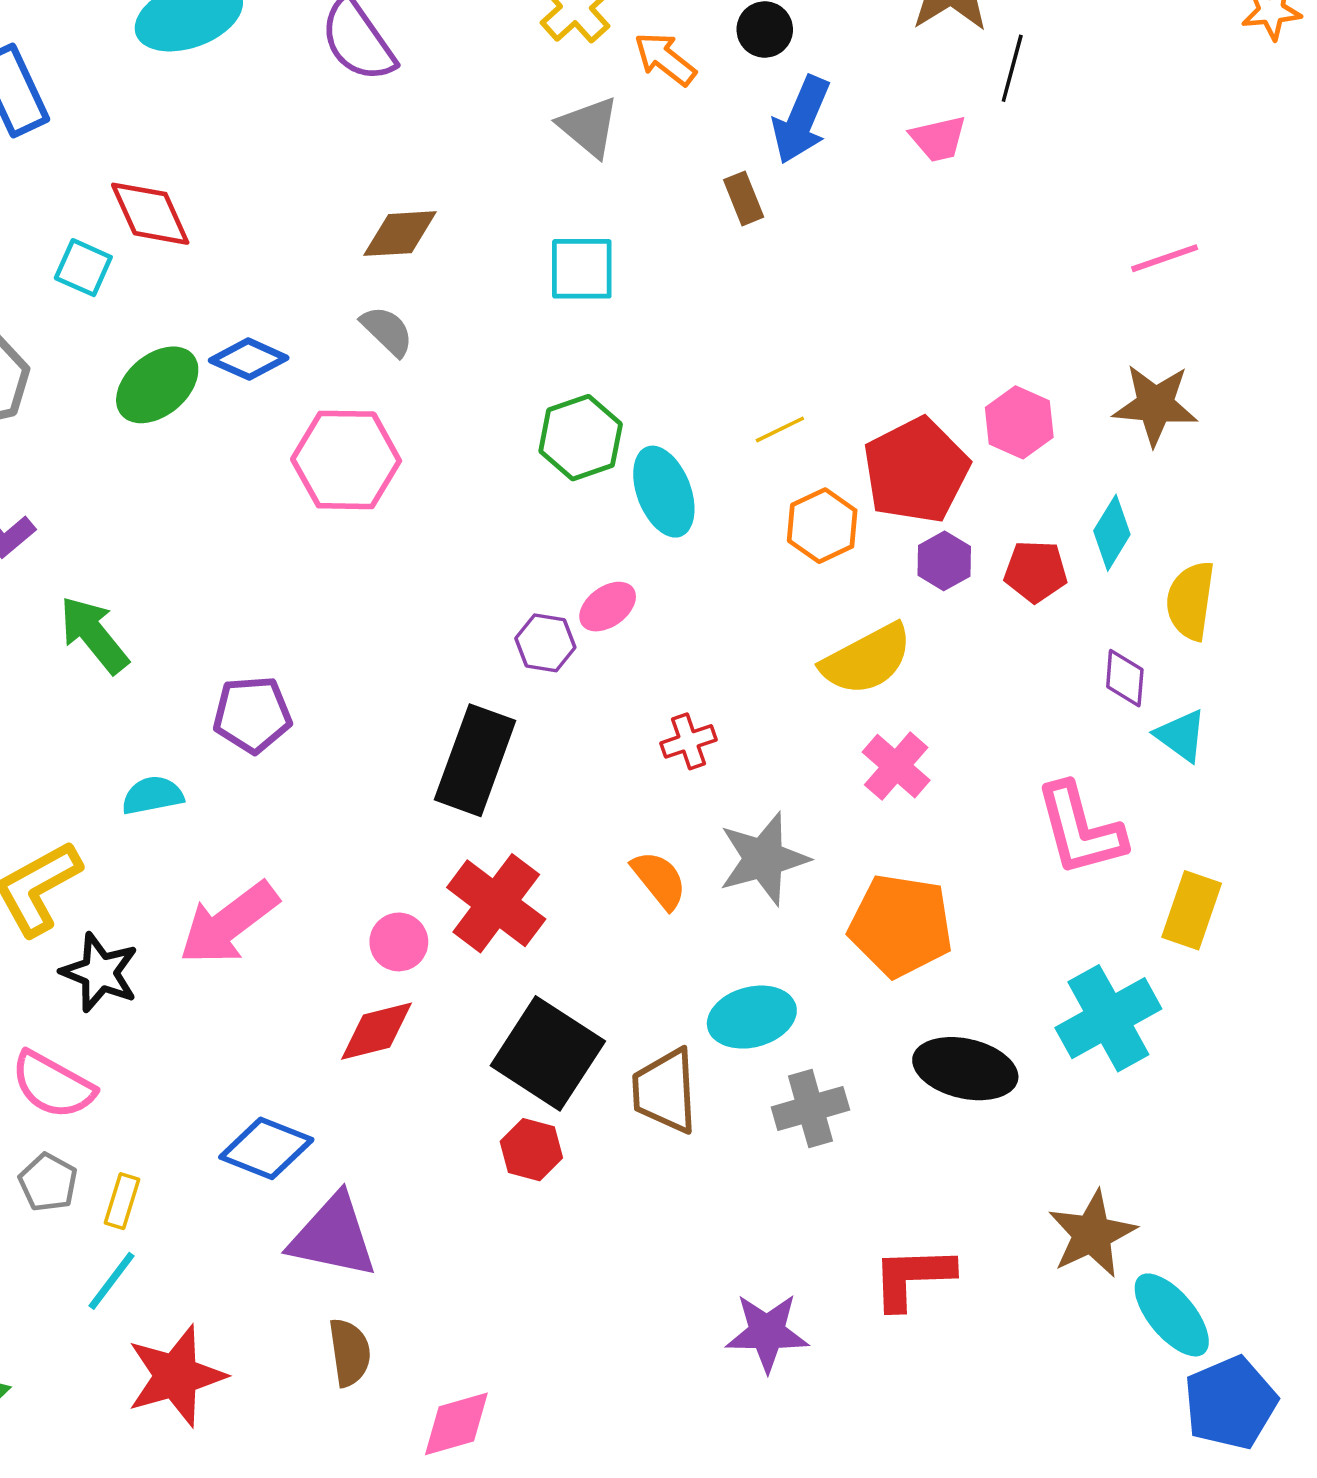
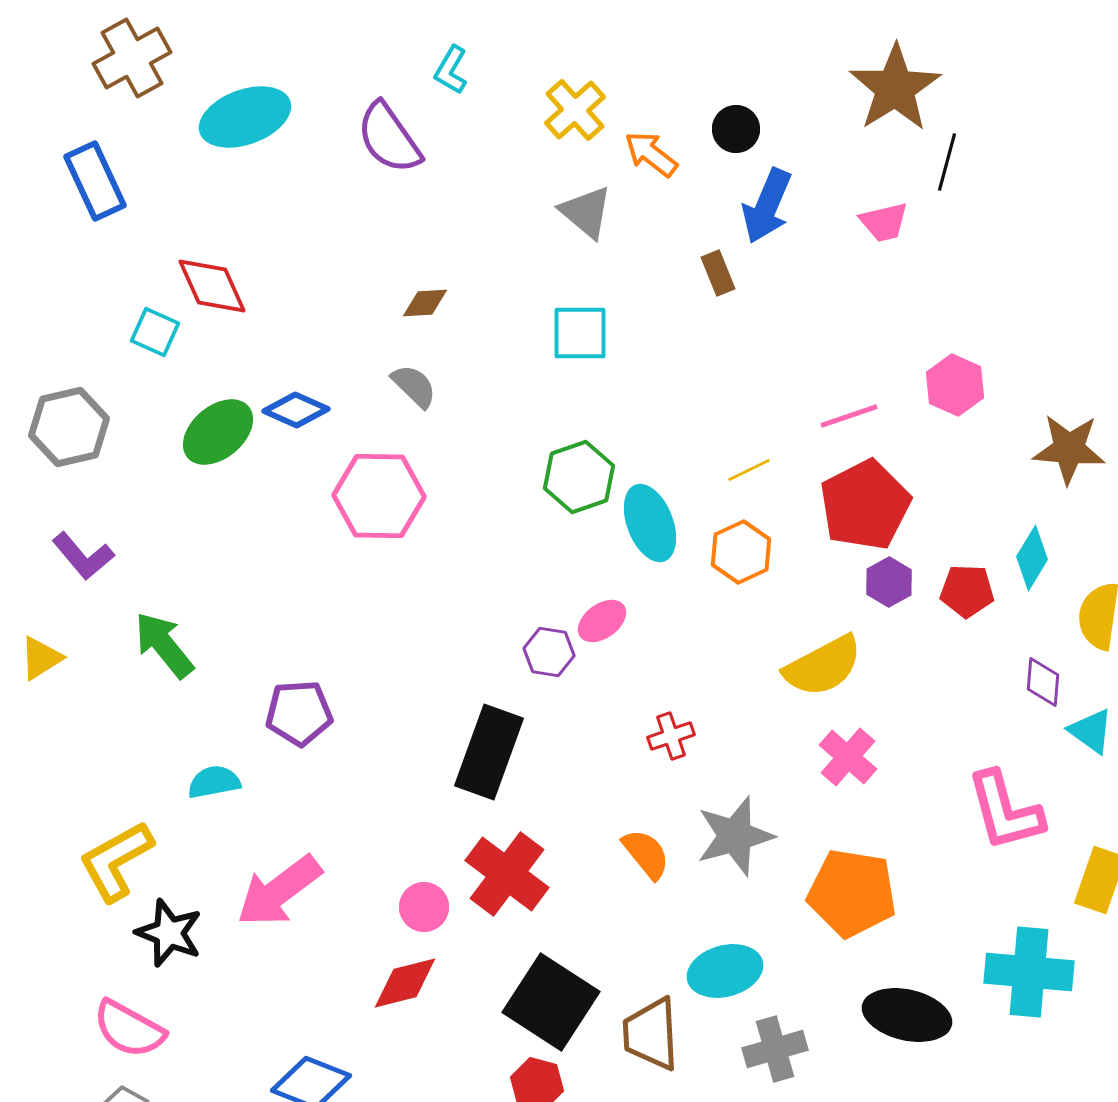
brown diamond: (400, 234) -> (425, 303), size x0.7
pink line: (1165, 258) -> (849, 416), moved
pink hexagon: (1019, 422) -> (955, 385), moved
orange hexagon: (822, 526) -> (741, 552), moved
cyan cross: (1108, 1018) -> (1029, 972), turned 34

